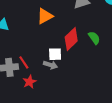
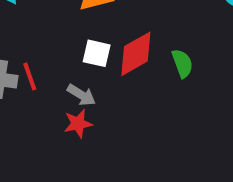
white square: (55, 54) -> (97, 53), moved
red star: (29, 82) -> (78, 124), moved

